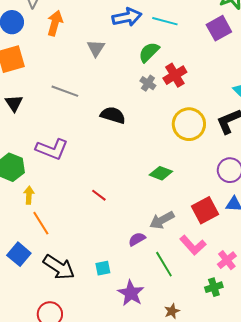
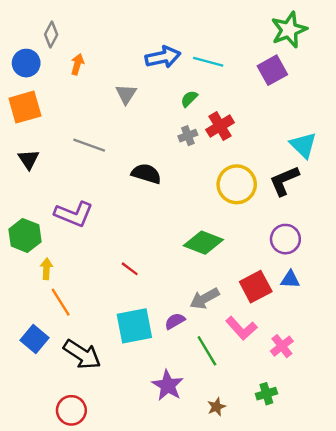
orange arrow: (55, 23) -> (77, 64), size x0.7
green semicircle: (149, 52) -> (189, 99), size x0.7
gray cross: (148, 83) -> (188, 136), turned 35
green diamond: (161, 173) -> (203, 243), size x1.4
cyan square: (103, 268) -> (134, 326), moved, size x2.0
green cross: (214, 287) -> (266, 394), moved

